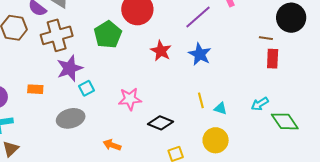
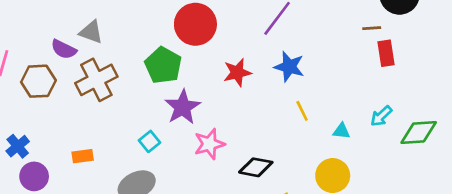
red star: (161, 51) -> (237, 73), turned -30
purple star: (70, 68) -> (183, 107), moved
yellow line: (201, 100) -> (302, 111), moved
cyan triangle: (220, 109) -> (341, 131), moved
green diamond: (285, 121) -> (419, 133), turned -48

